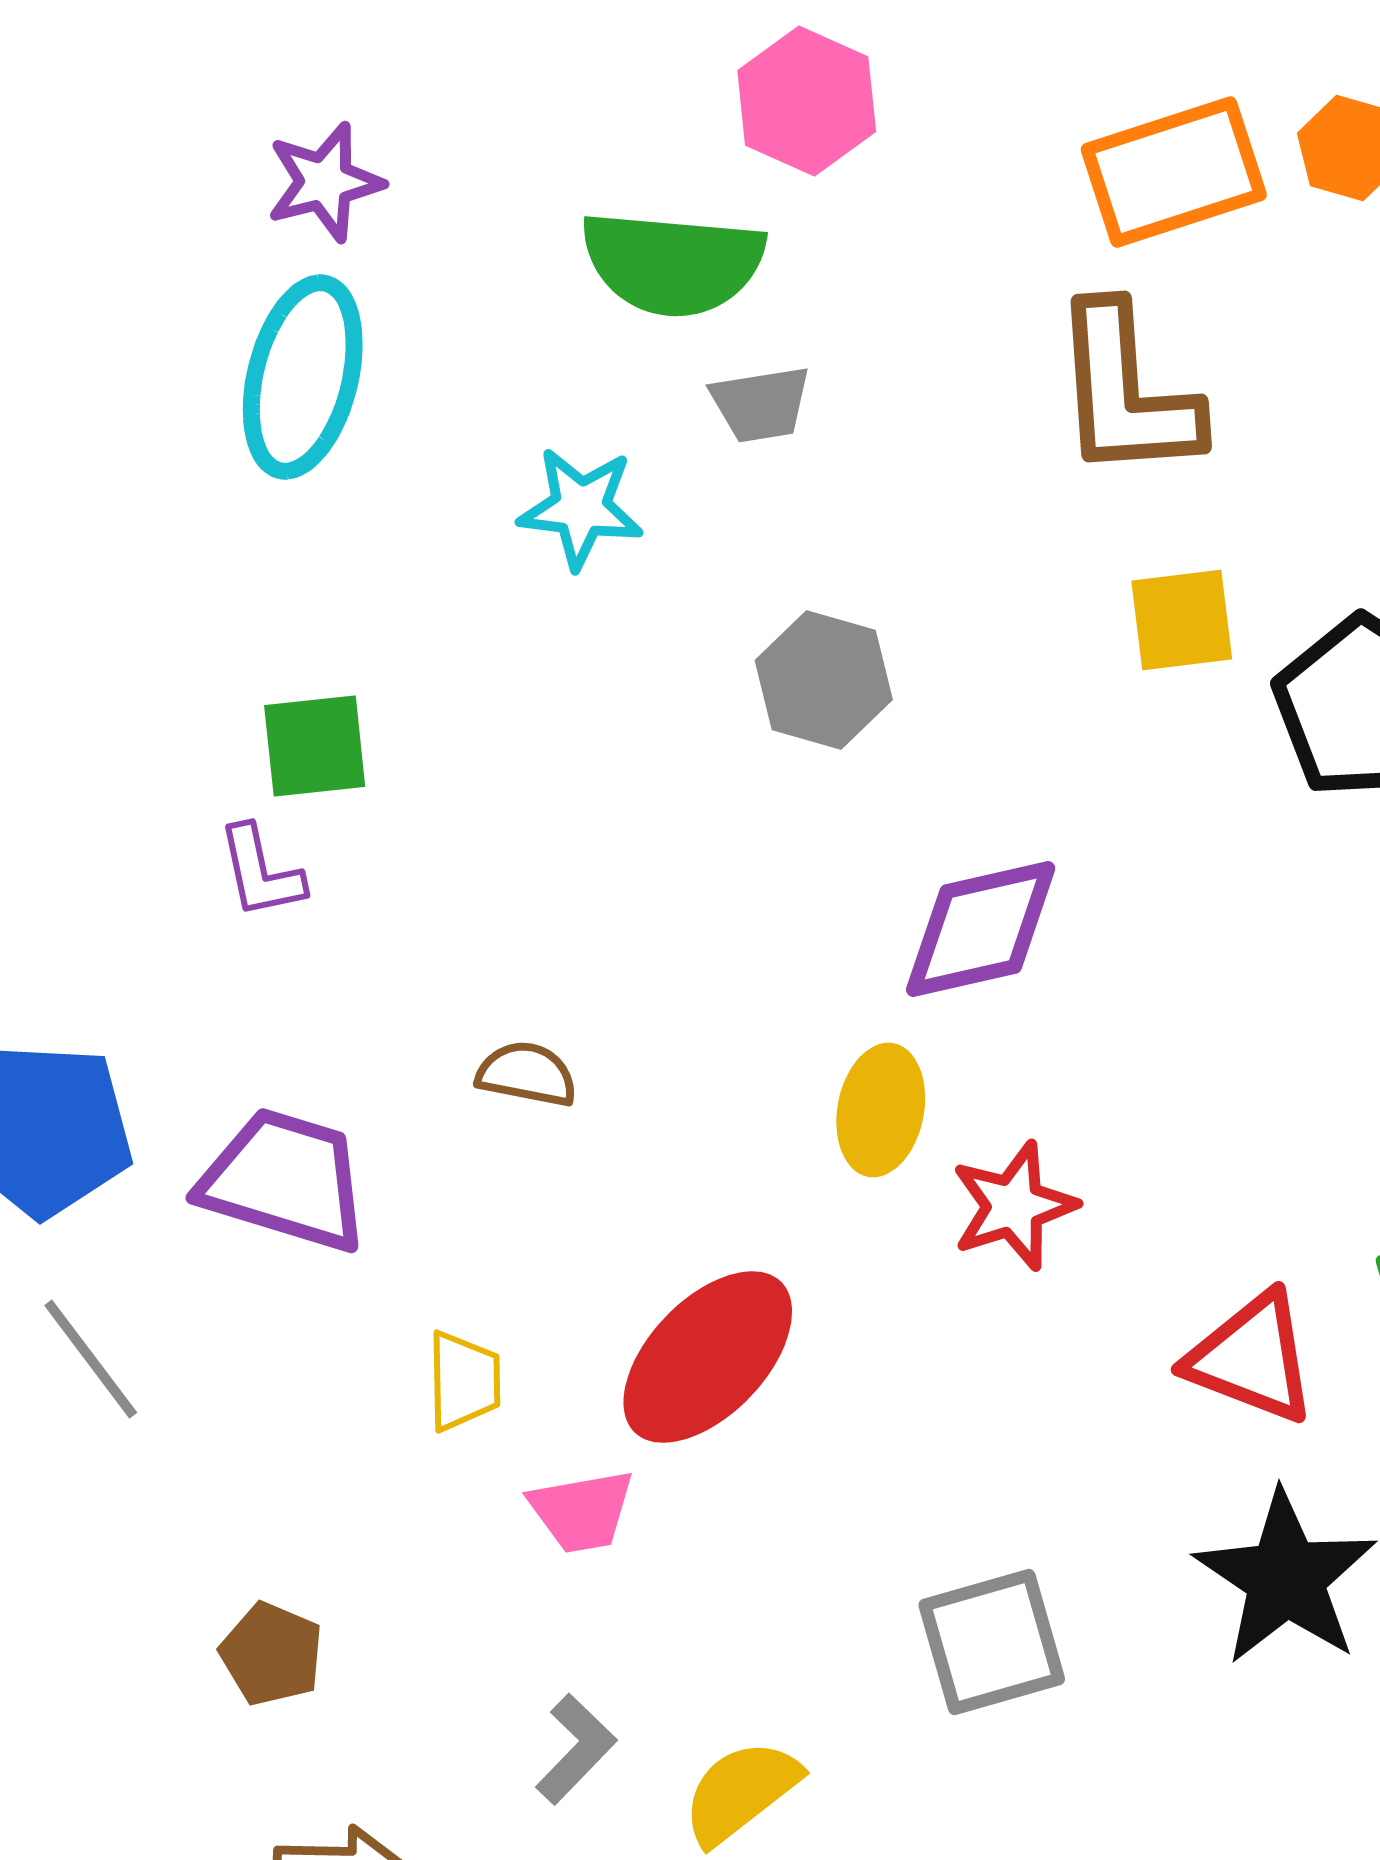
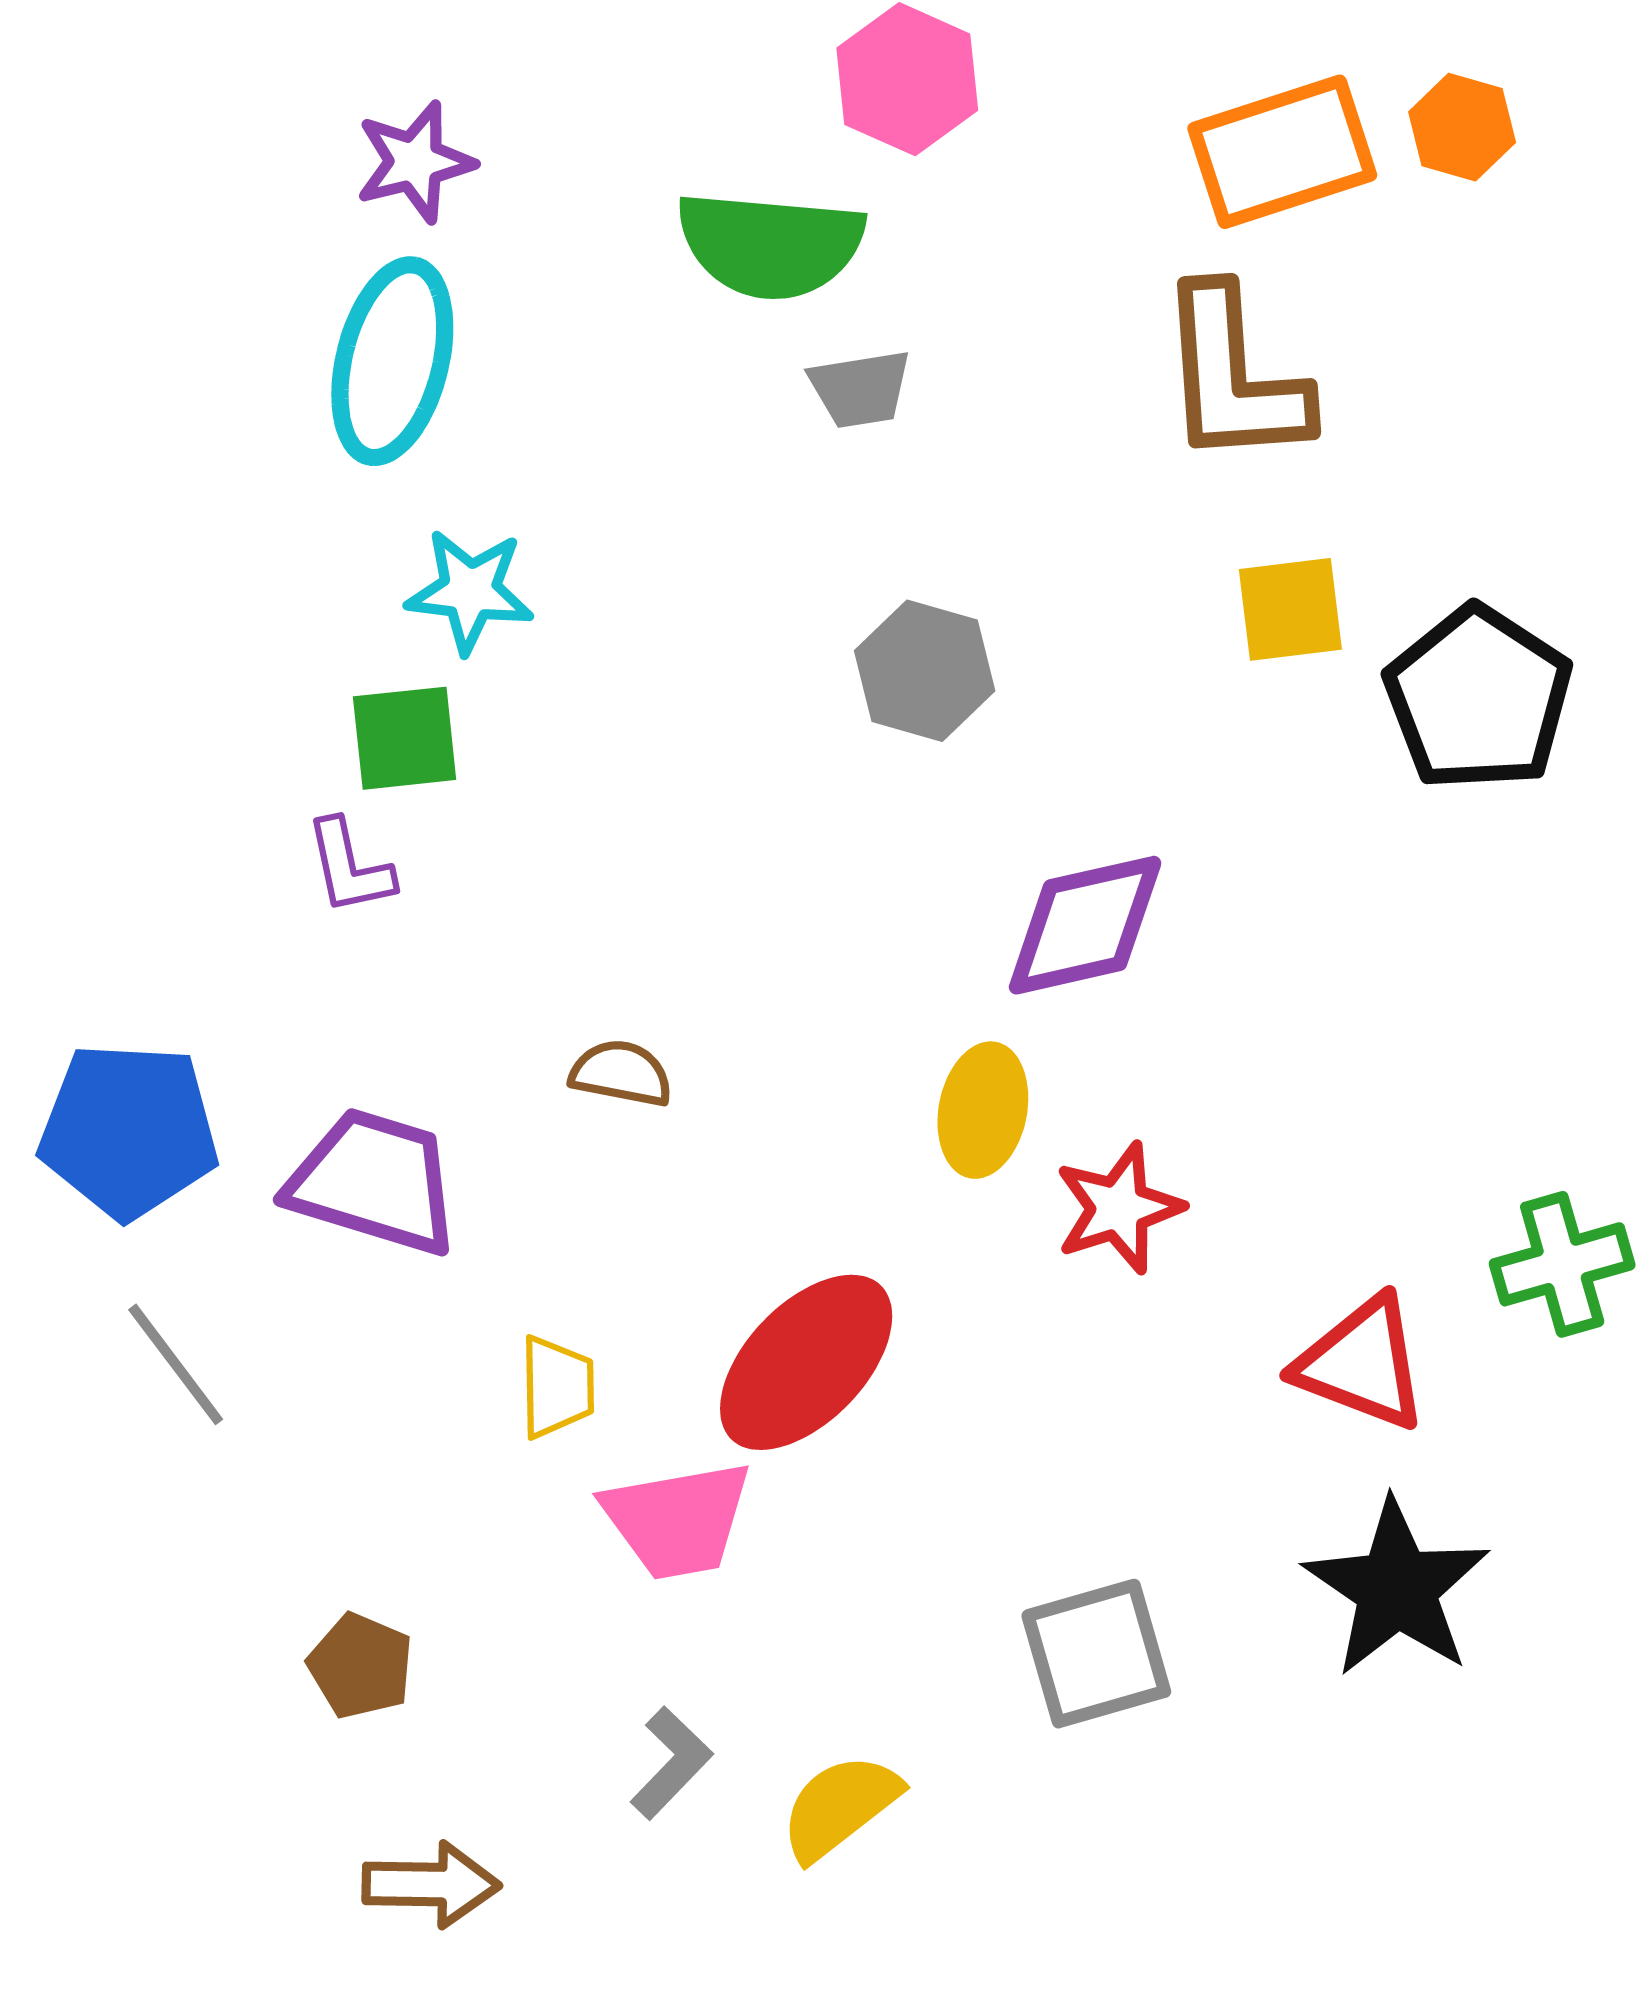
cyan star: (581, 508) -> (470, 591), moved
pink trapezoid: (582, 1511) -> (677, 1520), size x1.4

